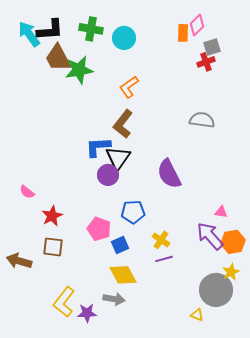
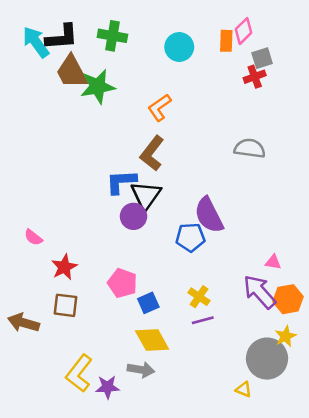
cyan circle: (124, 38) -> (179, 47), moved
blue pentagon: (133, 212) -> (190, 237), moved

